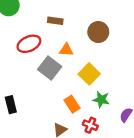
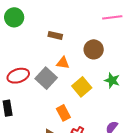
red ellipse: (29, 44) -> (18, 76), moved
green star: (101, 100) -> (112, 80), moved

